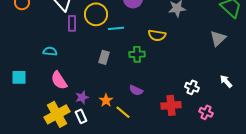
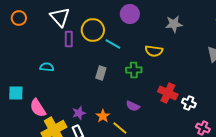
cyan line: (116, 28) -> (113, 44), turned 35
pink semicircle: (59, 80) -> (38, 108), moved
red cross: (171, 105) -> (168, 93), moved, turned 30

